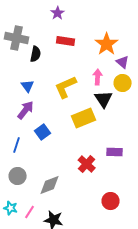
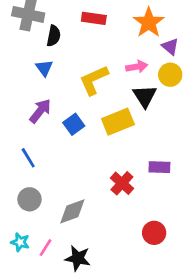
pink arrow: (98, 77) -> (137, 67), turned 77
blue triangle: (28, 86) -> (44, 68), moved
blue square: (43, 132) -> (74, 124), moved
blue line: (17, 145) -> (28, 158), turned -49

